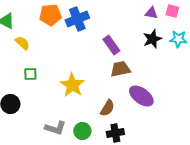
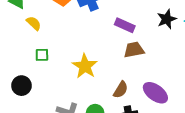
purple rectangle: (111, 45) -> (125, 25), turned -30
purple ellipse: (141, 96) -> (155, 93), moved

